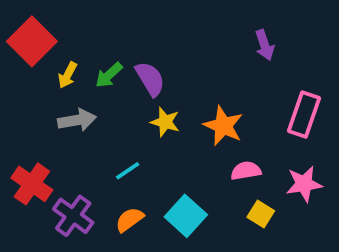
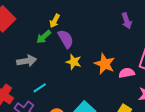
yellow arrow: (68, 75) -> (55, 21), moved
cyan line: (128, 171) -> (40, 88), moved
pink semicircle: (246, 171) -> (127, 73), moved

